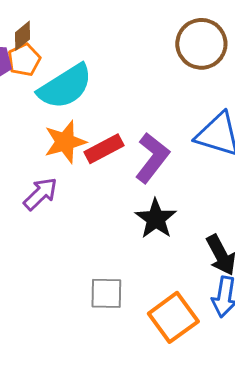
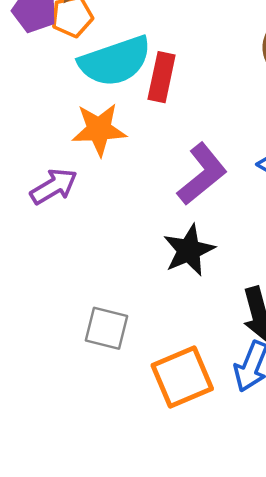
red rectangle: (104, 149) -> (162, 77), moved, turned -63

